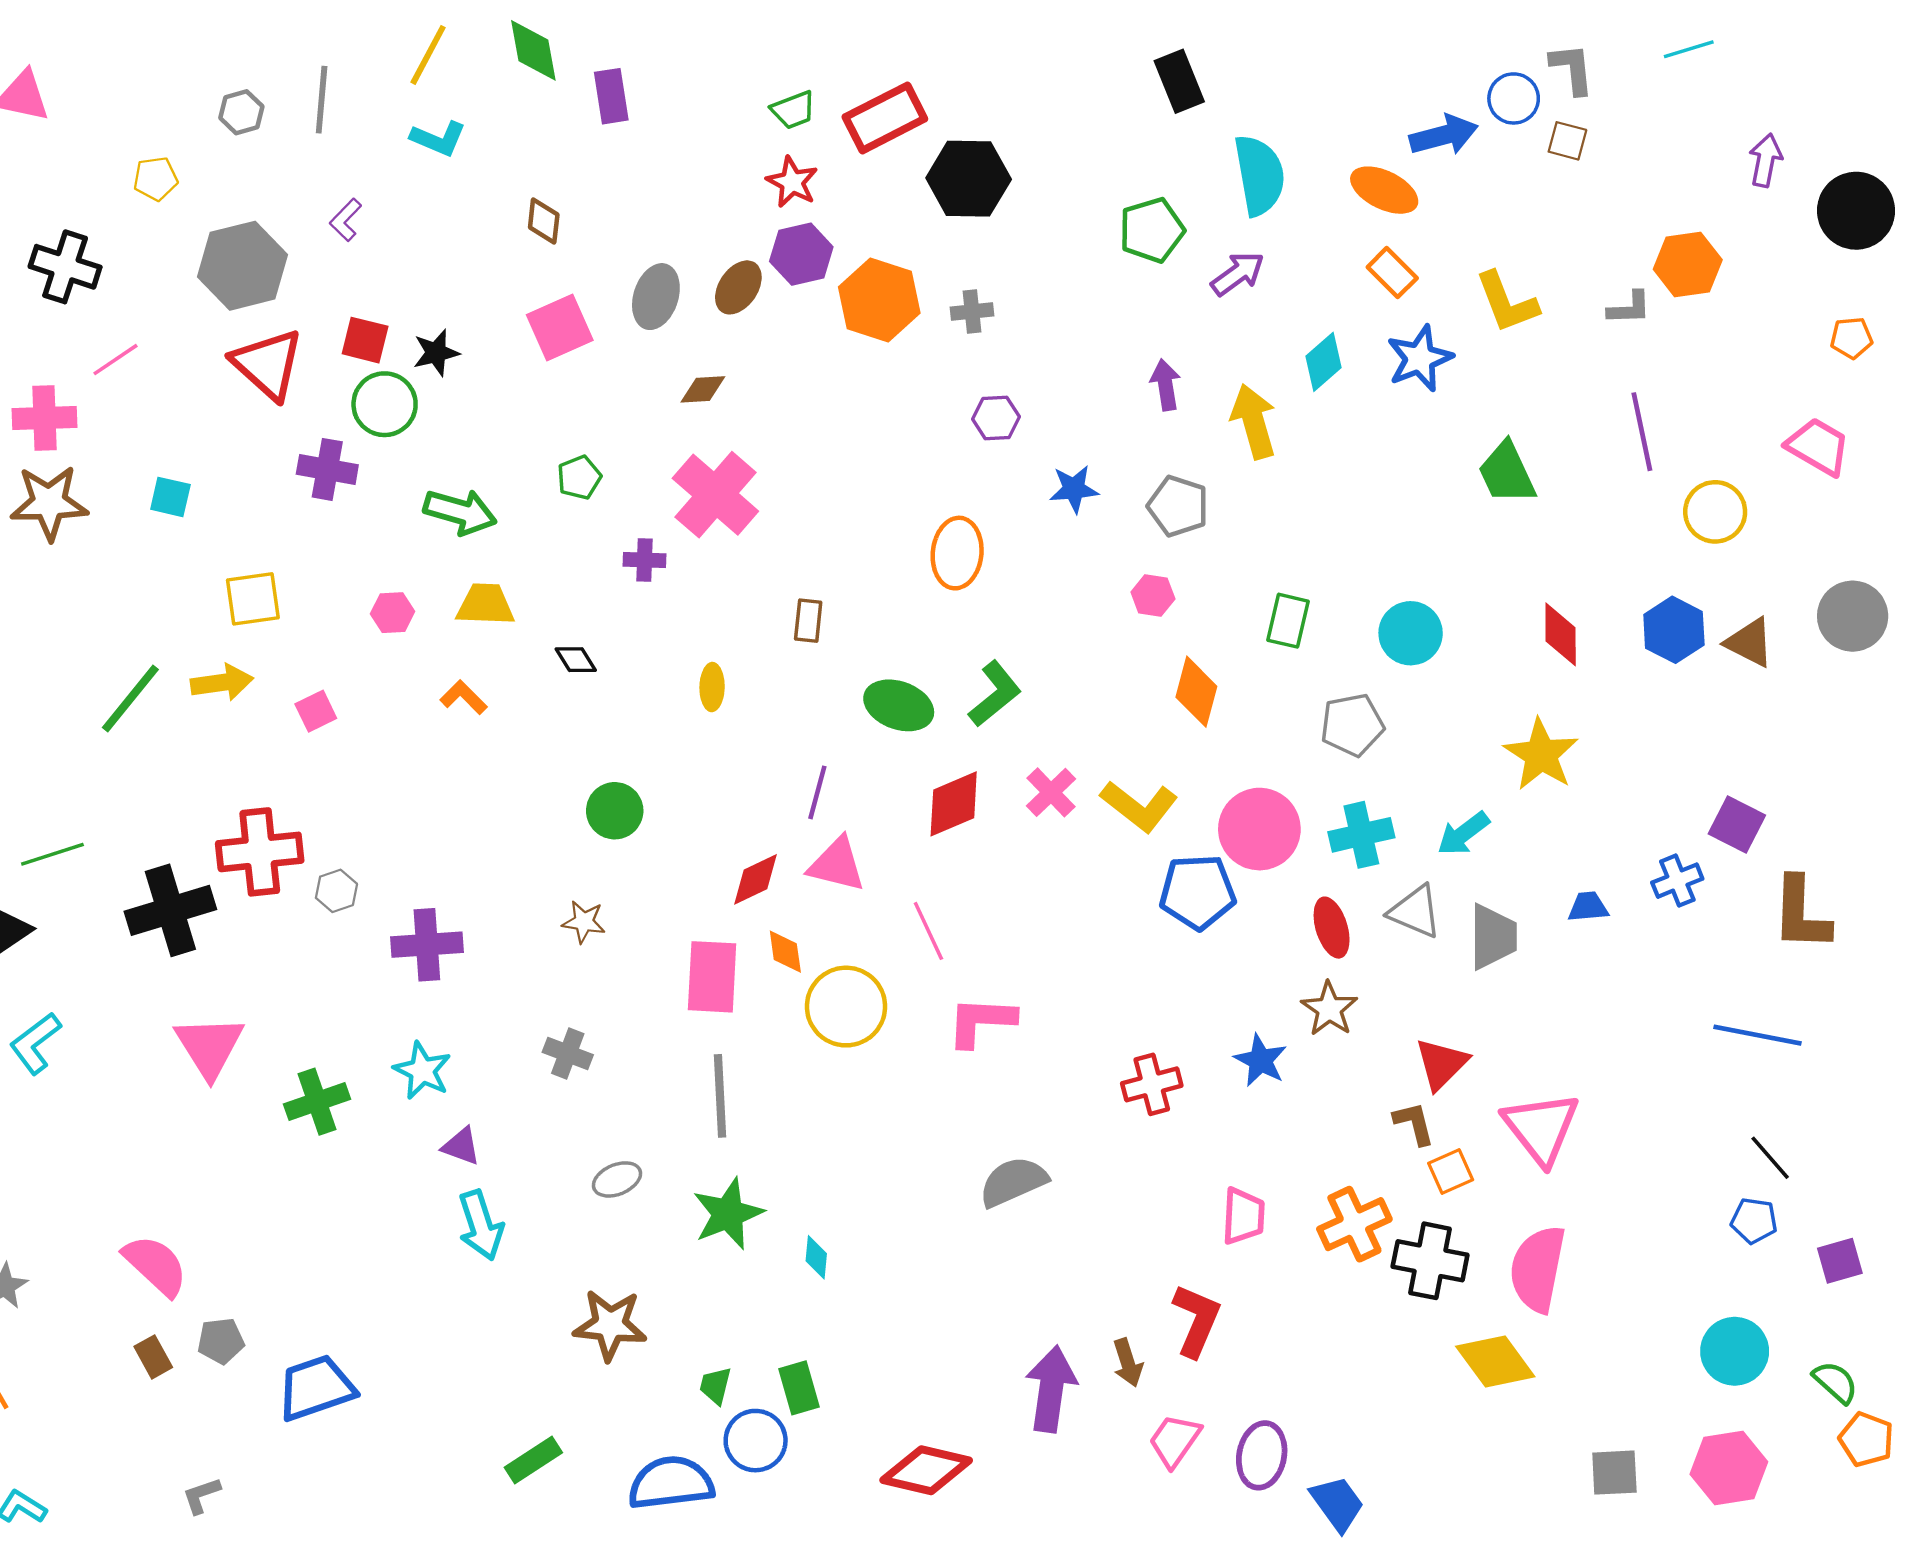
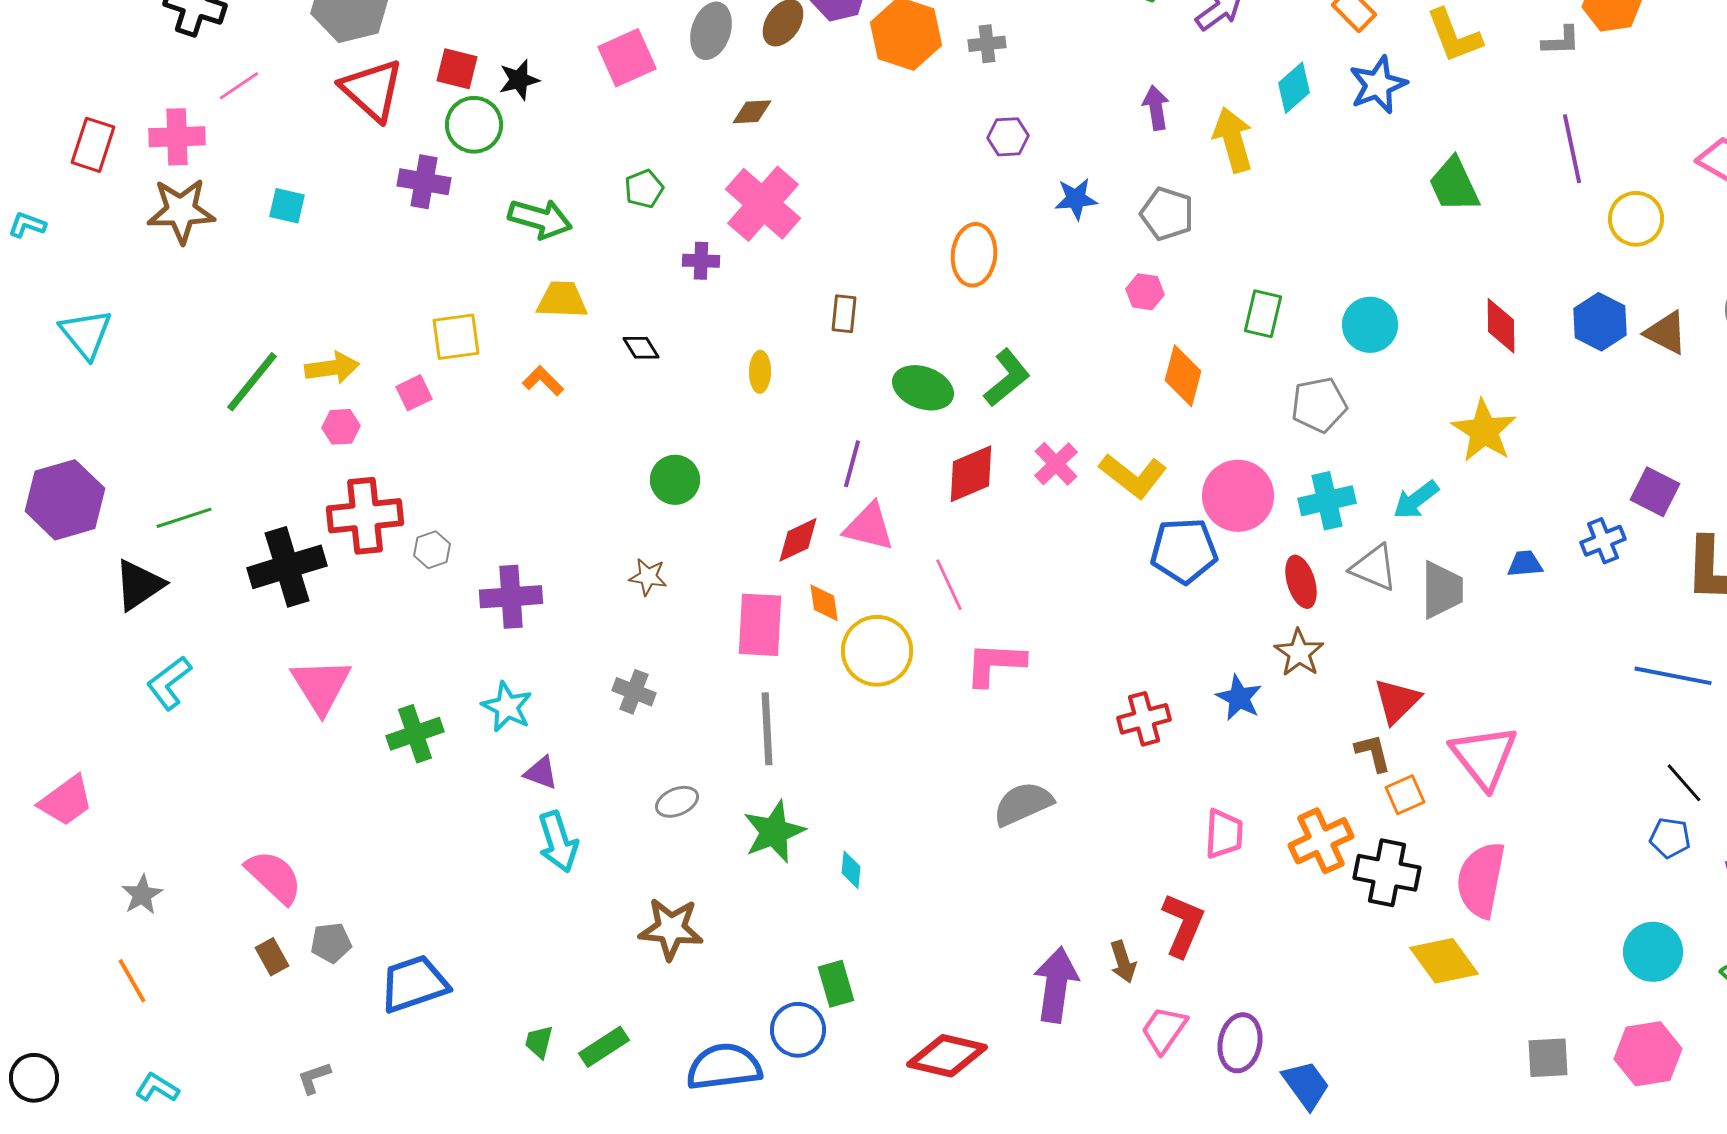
yellow square: (253, 599) -> (456, 337), moved
pink hexagon: (393, 613) -> (341, 427), moved
green trapezoid: (715, 1386) -> (539, 1042), moved

